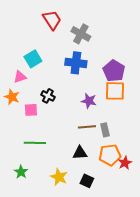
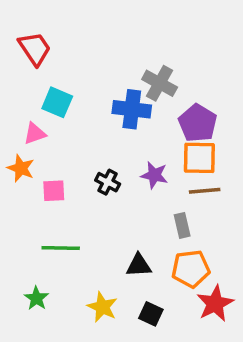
red trapezoid: (52, 20) -> (35, 49), moved
gray cross: (81, 34) -> (160, 83), moved
cyan square: (33, 59) -> (57, 102), turned -36
black cross: (48, 96) -> (108, 182), moved
brown line: (87, 127) -> (205, 191), moved
red star: (125, 163) -> (215, 304), moved, size x1.5

